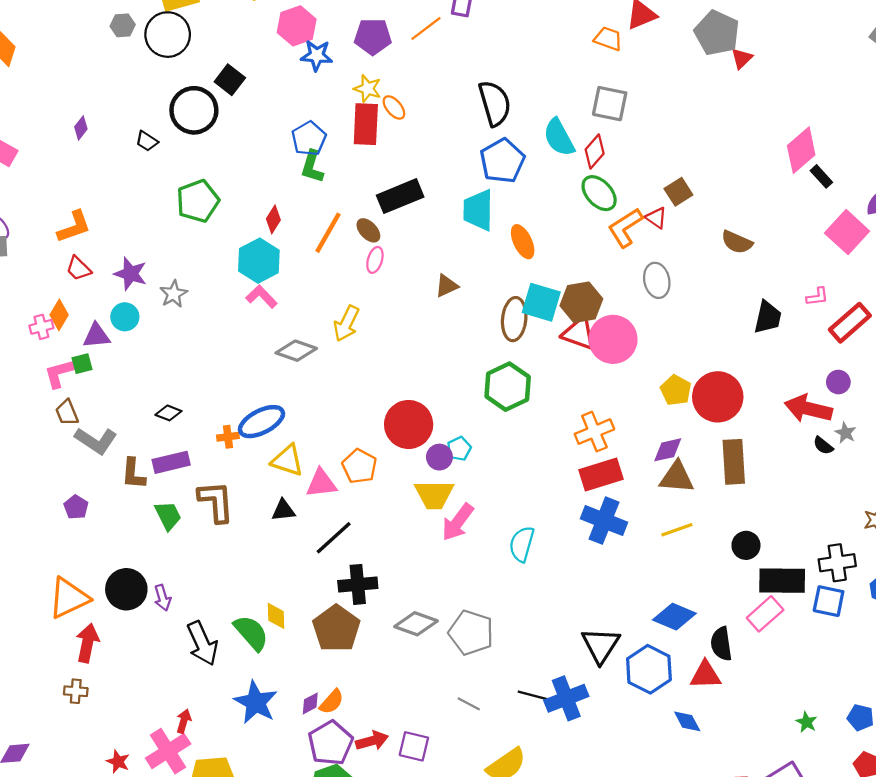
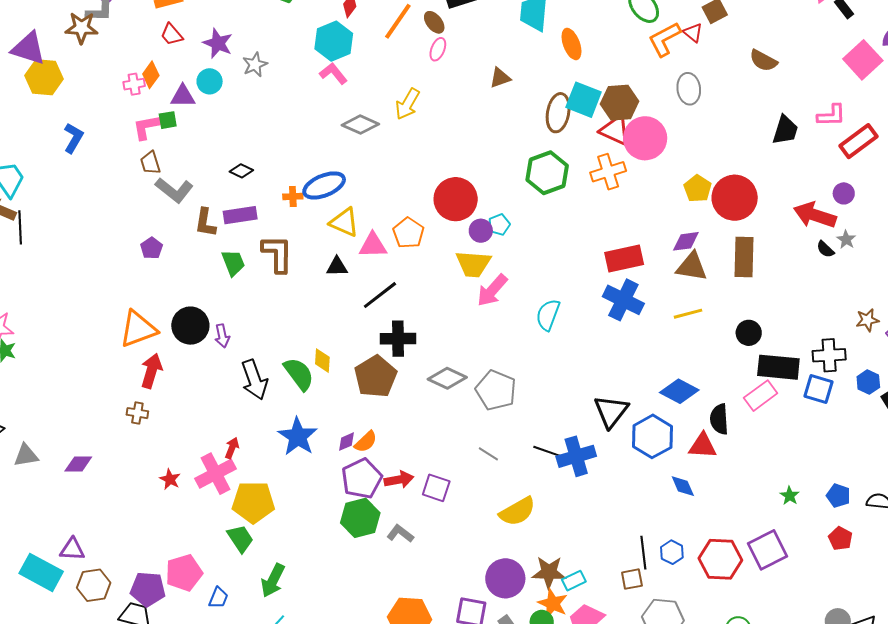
pink L-shape: (817, 297) -> (831, 115), size x1.4
orange cross: (594, 432) -> (608, 172), moved

